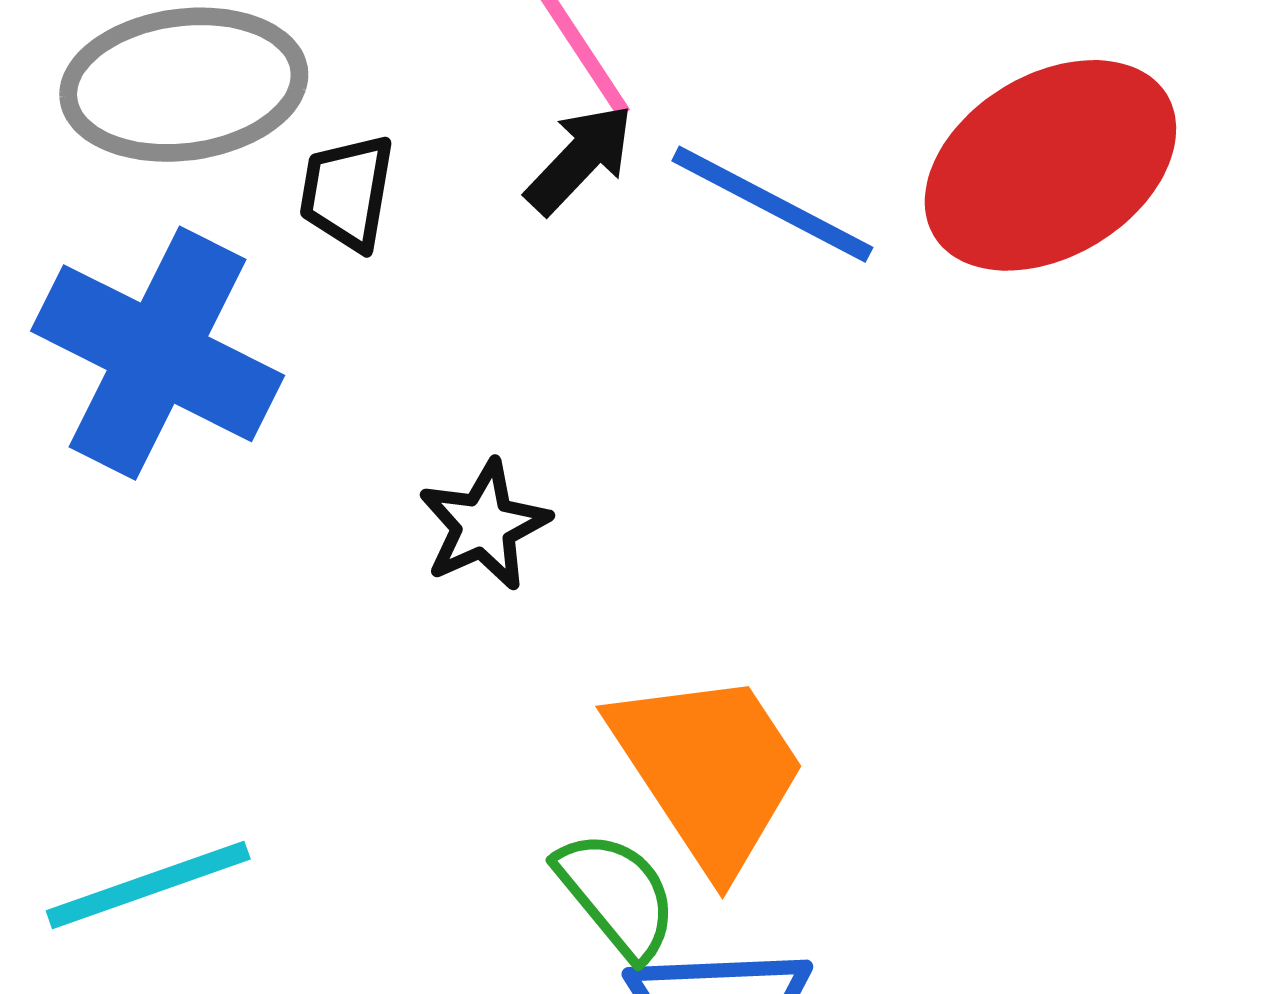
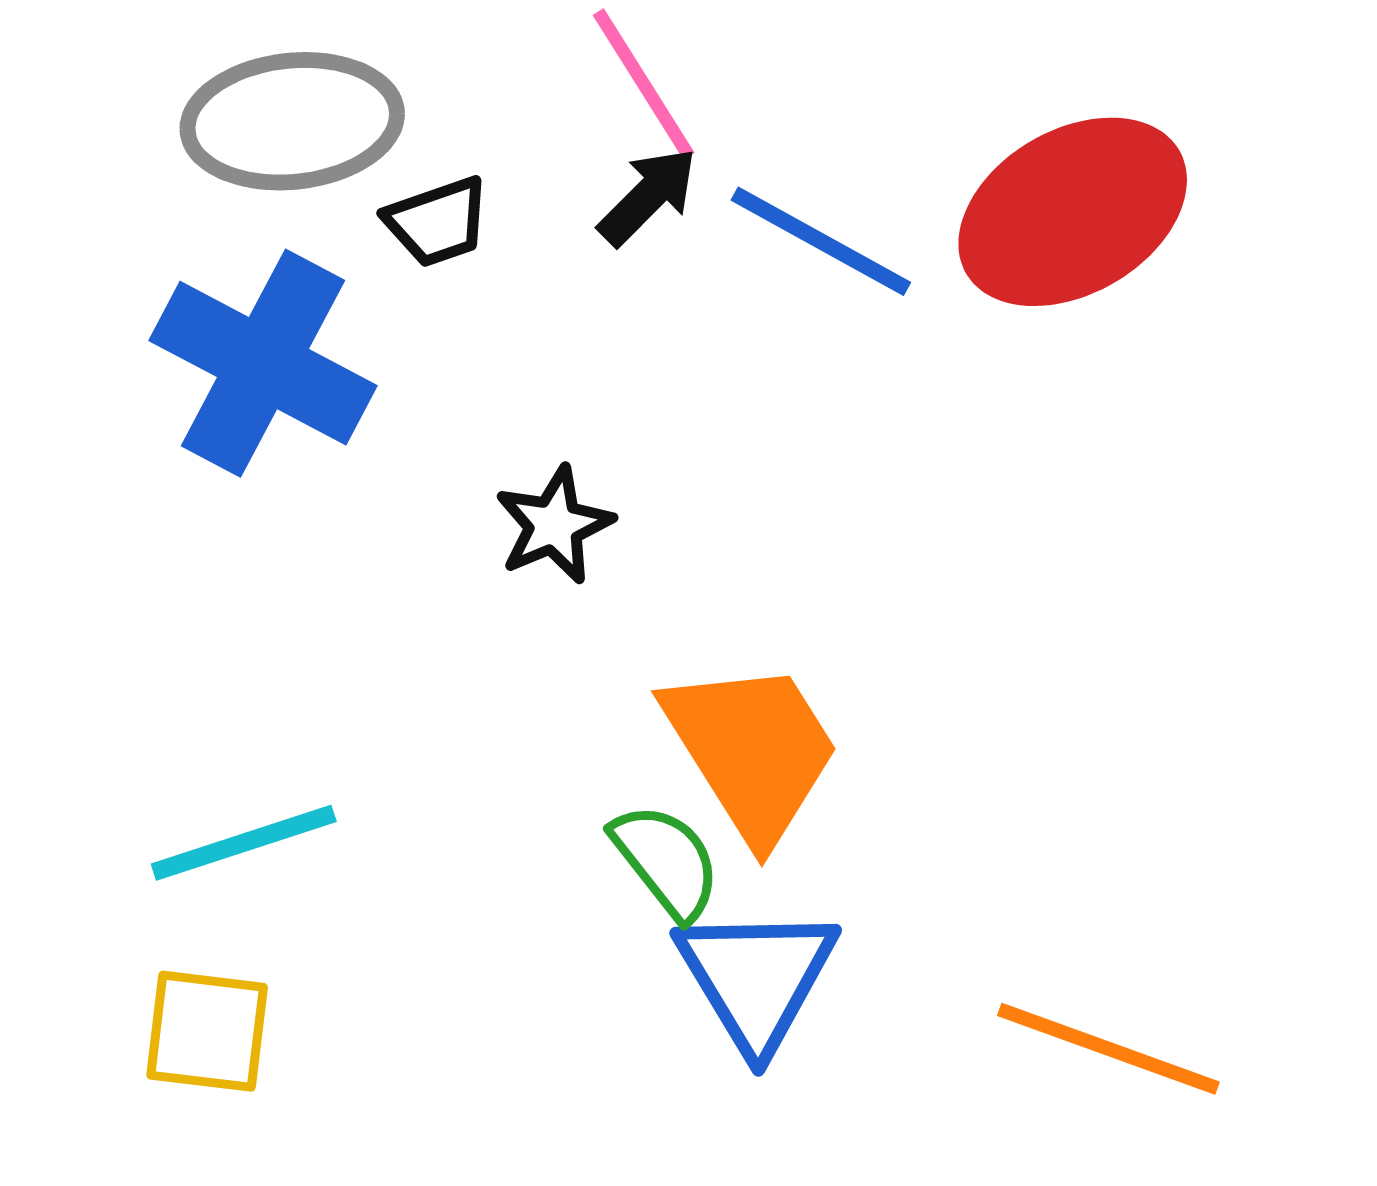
black trapezoid: (347, 192) -> (437, 222), turned -120

